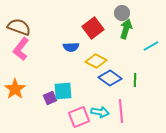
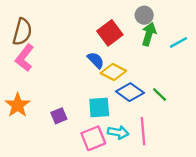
brown semicircle: (19, 27) -> (22, 32), turned 85
cyan line: (151, 46) -> (178, 42), moved
blue semicircle: (71, 47) -> (96, 60), moved, turned -133
green line: (135, 80) -> (160, 94), turned -48
cyan square: (63, 91) -> (99, 107), moved

